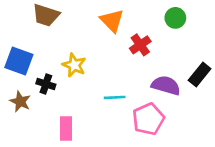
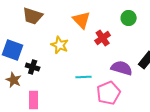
yellow star: (74, 65) -> (60, 45), moved
pink rectangle: (66, 128) -> (34, 100), moved

